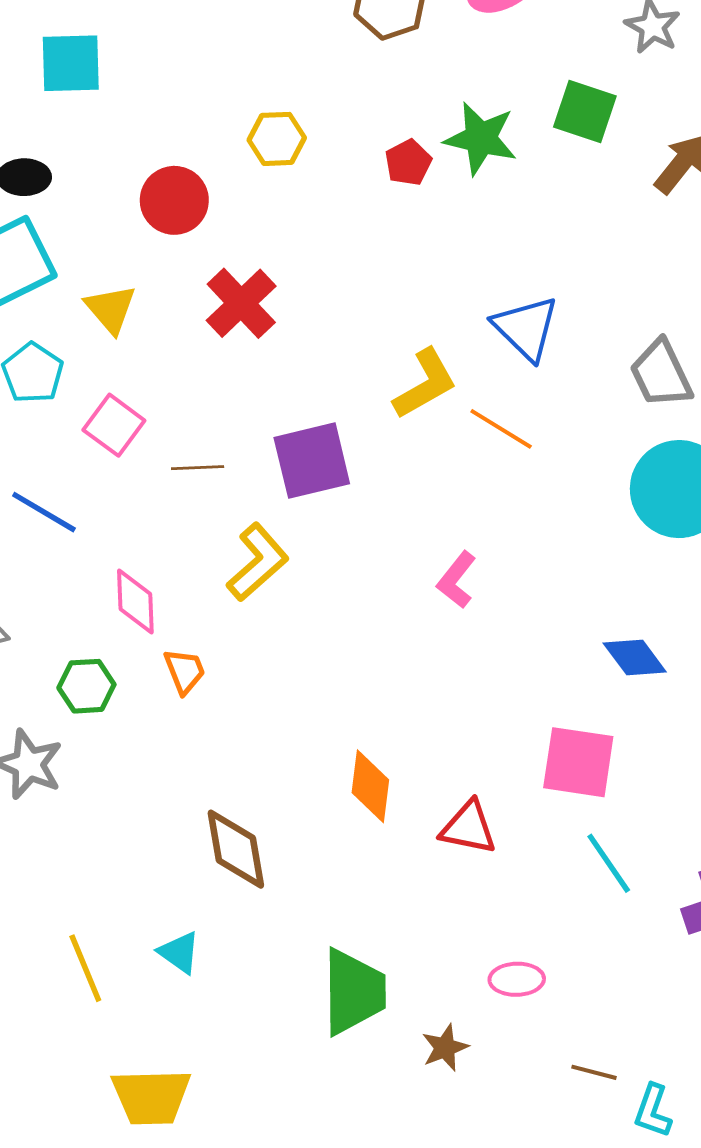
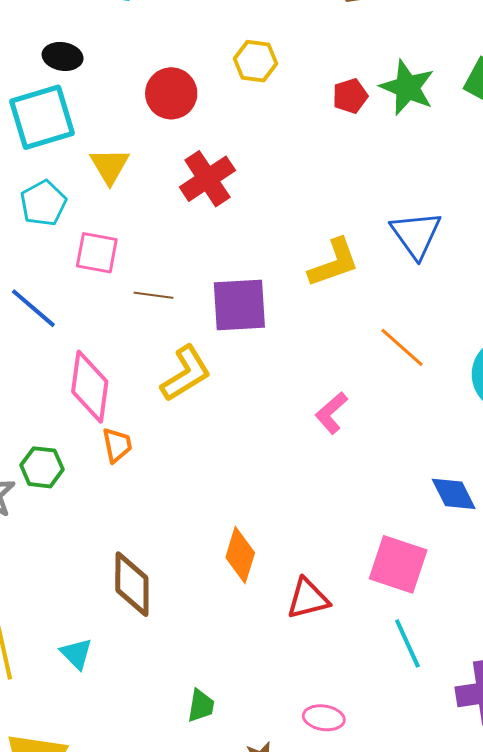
pink square: (114, 425) -> (97, 253), turned -36
orange line: (501, 429) -> (402, 347), moved
pink diamond: (135, 601) -> (90, 387), size x1.4
green hexagon: (86, 686) -> (42, 467), moved
red triangle: (469, 828) -> (308, 599), turned -36
green trapezoid: (354, 992) -> (201, 706), size x0.5

